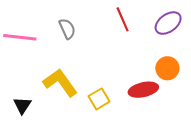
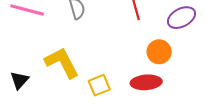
orange circle: (167, 68) -> (159, 52), moved

